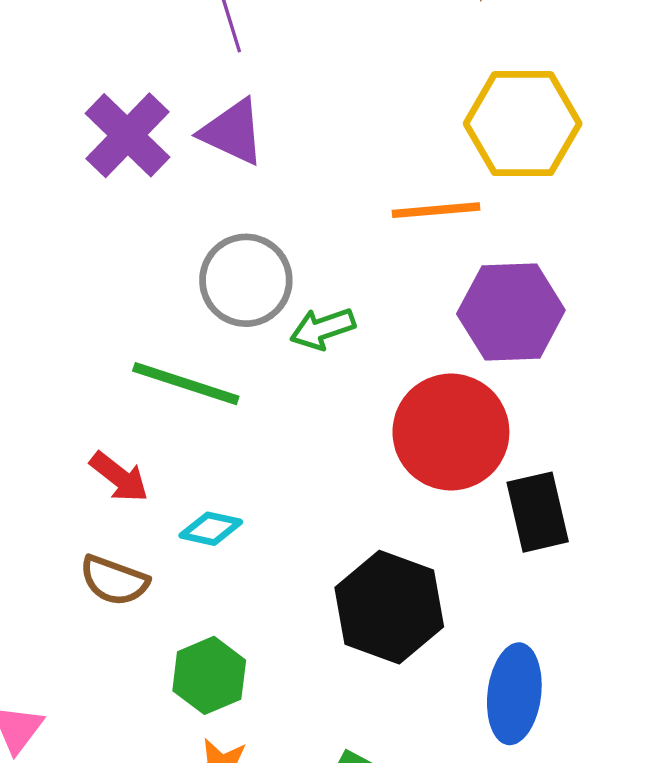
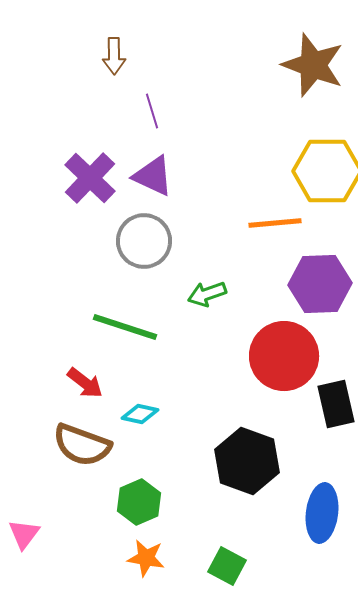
gray circle: (246, 280) -> (144, 241), moved
brown semicircle: (114, 580) -> (82, 445), size x1.4

